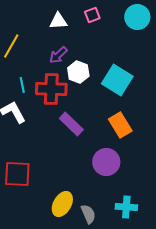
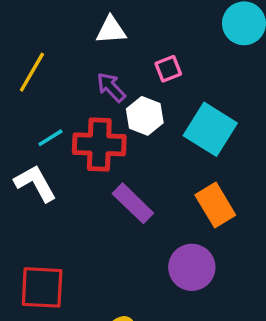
pink square: (92, 15) -> (168, 69), moved
purple arrow: (58, 55) -> (111, 87), turned 90
cyan line: (22, 85) -> (50, 138), turned 70

